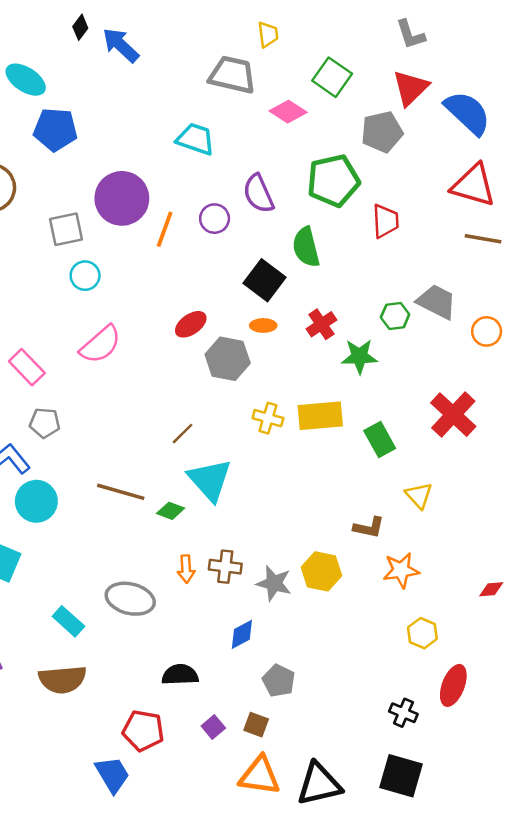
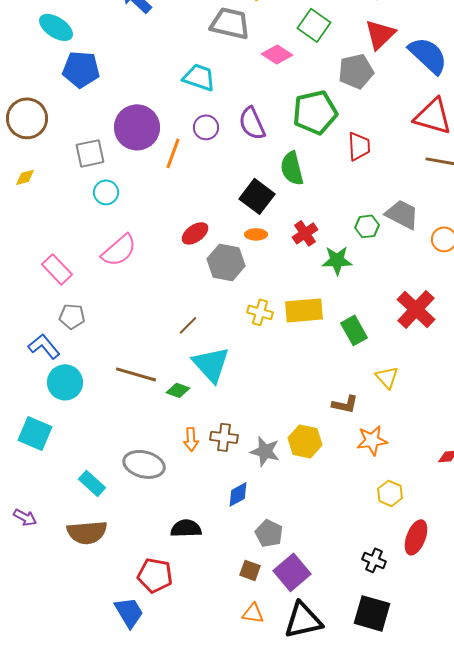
purple circle: (215, 219) -> (206, 127), moved
purple square: (213, 727) -> (292, 572), moved, size x1.8
orange triangle: (260, 776) -> (253, 613), size x0.6

